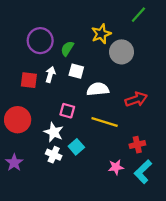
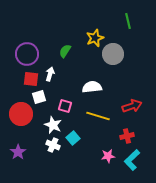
green line: (138, 15) -> (128, 21), turned -56
purple circle: (40, 41) -> (27, 54), moved
white square: (76, 71) -> (39, 97), moved, turned -32
red arrow: (136, 99) -> (132, 106), moved

